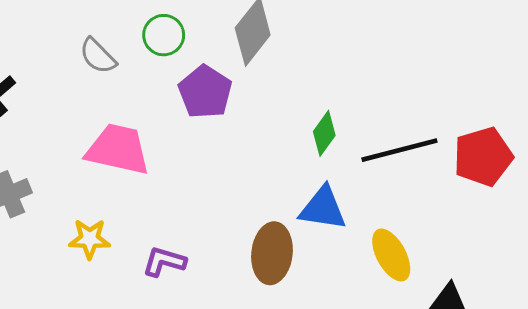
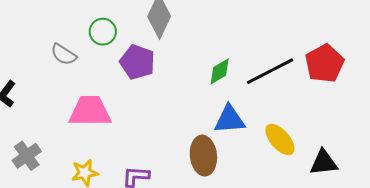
green diamond: (324, 133) -> (220, 71), turned 36

